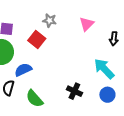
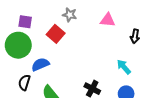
pink triangle: (87, 24) -> (108, 20), turned 49
cyan arrow: (104, 69) -> (124, 67), size x0.7

